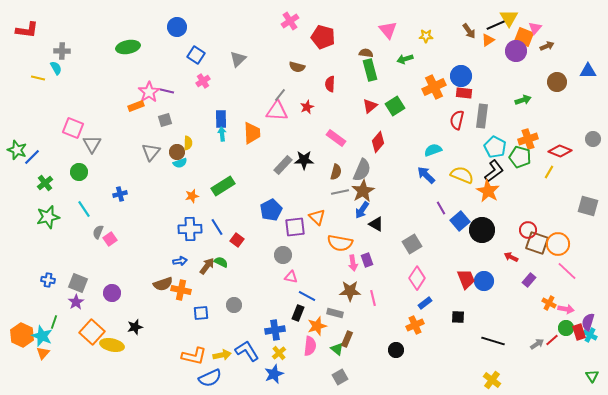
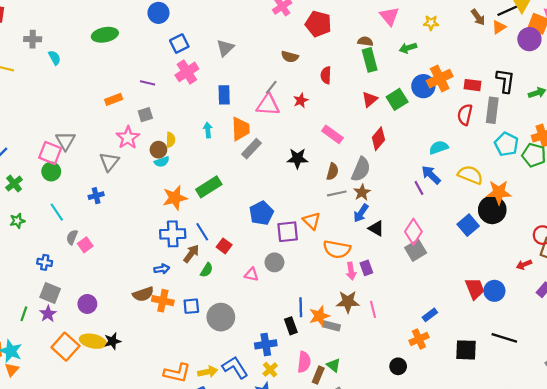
blue square: (196, 55) -> (179, 44), turned 30
cyan semicircle: (56, 68) -> (55, 58), moved
blue circle: (461, 76) -> (423, 86), moved
pink cross: (203, 81) -> (187, 72), size x1.5
pink star: (149, 92) -> (128, 138), moved
blue rectangle: (221, 119) -> (224, 95), moved
pink square: (73, 128) -> (50, 153), moved
gray triangle: (151, 152) -> (109, 162), moved
gray rectangle: (283, 165) -> (251, 149), moved
black L-shape: (494, 171) -> (505, 81), moved, turned -45
brown star: (363, 191) -> (362, 192), size x0.7
orange star: (488, 191) -> (499, 192), turned -30
orange star: (192, 196) -> (175, 198), size x1.6
purple line: (441, 208) -> (419, 188), moved
green star: (48, 217) -> (17, 221), size x0.6
black circle: (482, 230) -> (492, 210), moved
red arrow: (511, 257) -> (524, 265), turned -48
green semicircle: (221, 262) -> (207, 270), turned 96
brown arrow: (207, 266) -> (191, 254), moved
pink triangle: (291, 277) -> (251, 274), moved
pink diamond: (417, 278) -> (413, 232), moved
blue cross: (48, 280) -> (45, 262), moved
blue line: (307, 296) -> (301, 307), turned 60
gray circle: (234, 305) -> (221, 317), size x1.6
blue square: (201, 313) -> (191, 306), moved
black rectangle: (298, 313) -> (291, 326), turned -42
black square: (458, 317) -> (466, 350), moved, size x1.5
green line: (54, 322) -> (24, 314), moved
orange star: (317, 326) -> (319, 316), moved
brown rectangle: (347, 339) -> (318, 375), moved
black line: (493, 341) -> (504, 338), moved
yellow ellipse: (112, 345) -> (93, 341), moved

